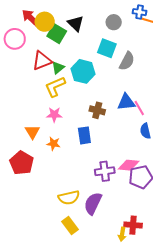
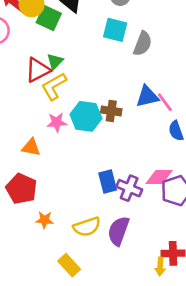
red triangle: (42, 61) -> (38, 70), moved
cyan hexagon: (83, 71) -> (86, 116), moved
orange triangle: (32, 132) -> (31, 147), turned -42
blue rectangle: (84, 135) -> (108, 181), moved
orange star: (53, 144) -> (44, 220), moved
purple cross: (105, 171) -> (129, 188), turned 36
yellow rectangle: (70, 226) -> (69, 265), moved

